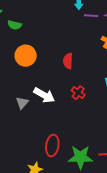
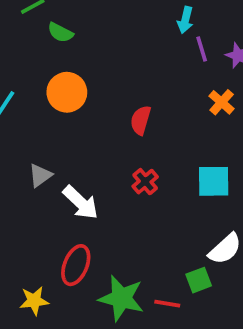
purple line: (91, 16) -> (202, 49), turned 56
white arrow: (44, 95) -> (81, 203), moved

